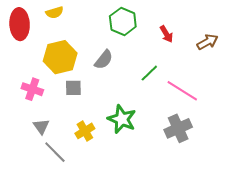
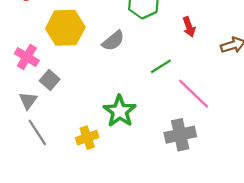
gray square: (73, 88) -> (50, 80), moved, turned 30
yellow cross: (85, 131) -> (87, 138), moved

